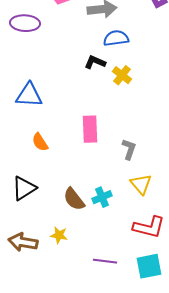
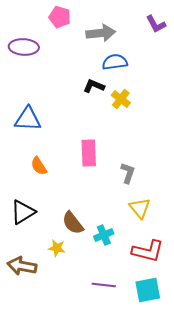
cyan cross: (102, 197) -> (104, 235), moved
yellow star: (59, 235) -> (57, 248), moved

